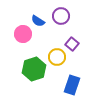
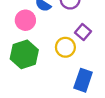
green hexagon: (34, 69) -> (24, 54), moved

